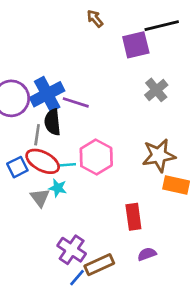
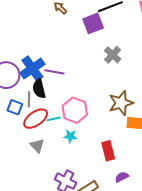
red ellipse: (43, 161) -> (36, 119), turned -55
blue square: (17, 167) -> (15, 107), moved, turned -35
cyan star: (58, 188) -> (70, 136), moved

